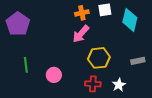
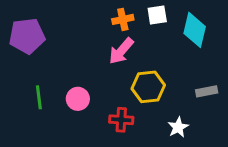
purple pentagon: (18, 24) -> (27, 36), turned 30
pink circle: (54, 75) -> (78, 99), moved
red cross: (93, 84) -> (121, 120), moved

